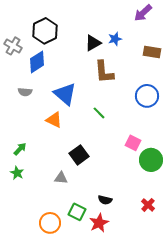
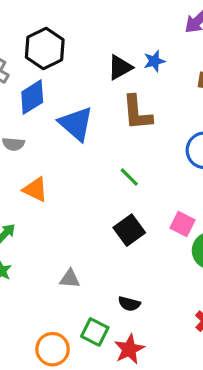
blue triangle: (65, 94) -> (76, 124), moved
orange triangle: (54, 120) -> (35, 189), moved
black square: (79, 155) -> (129, 230), moved
black semicircle: (105, 200) -> (129, 304), moved

